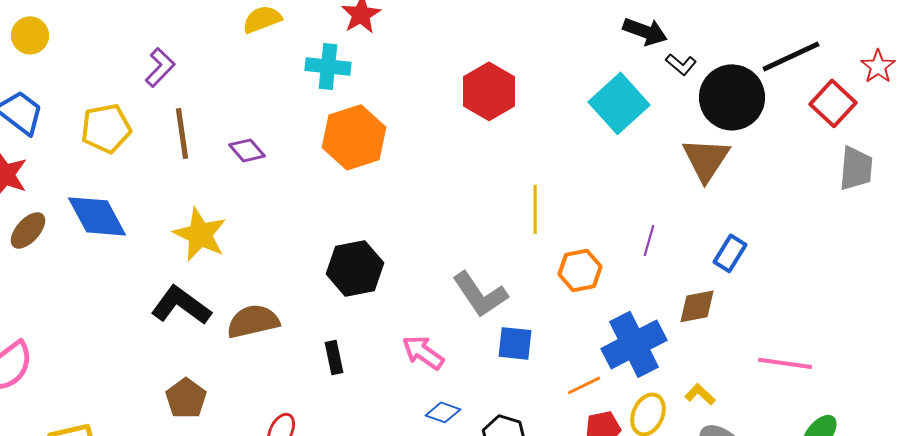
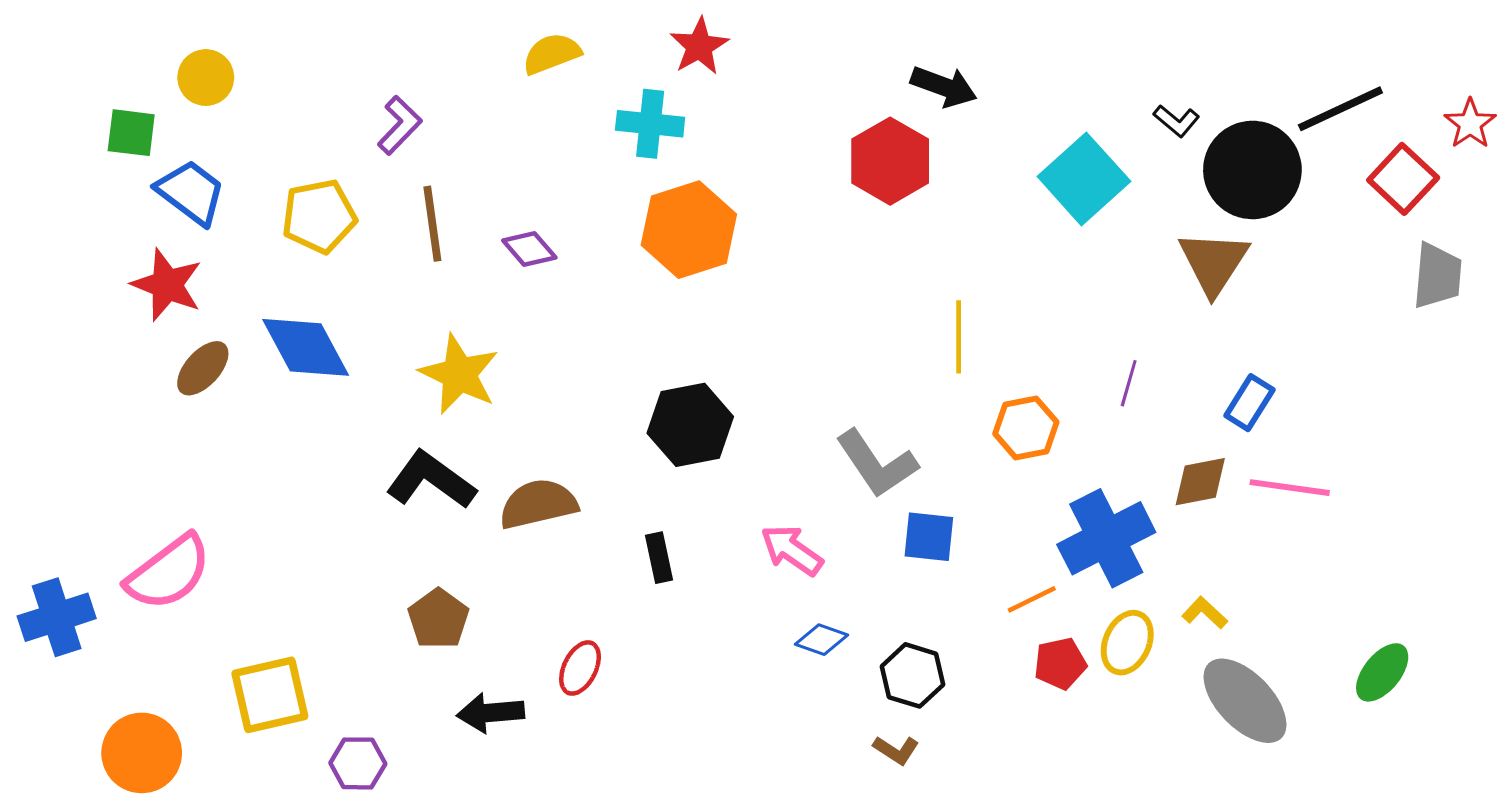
black arrow: (645, 31) -> (944, 86), moved
pink line: (785, 363) -> (1290, 488), moved

